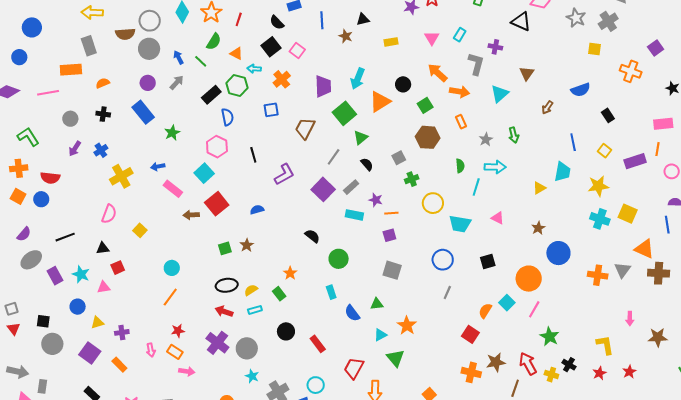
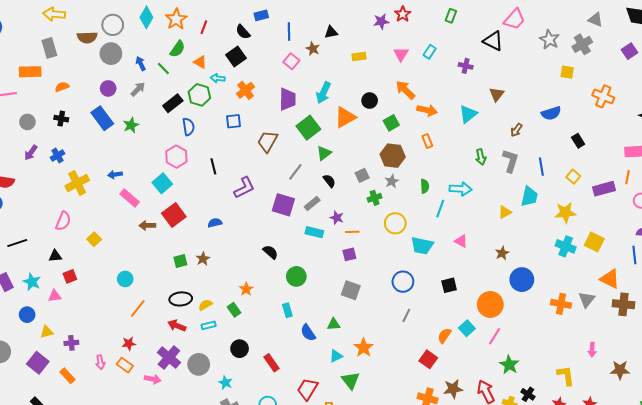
purple square: (656, 48) -> (629, 51), moved
pink square: (297, 51) -> (291, 61), moved
gray L-shape: (476, 64) -> (511, 161), moved
green star: (172, 133) -> (131, 125), moved
gray star: (486, 139) -> (392, 181), moved
purple square: (323, 189) -> (283, 205), turned -30
orange line: (170, 297) -> (138, 309), moved
pink arrow: (187, 371) -> (153, 379), moved
cyan star: (252, 376) -> (225, 383), moved

